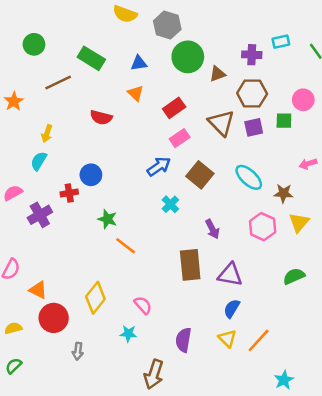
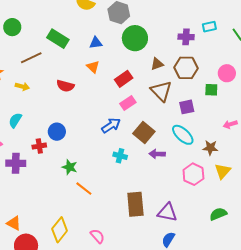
brown triangle: (217, 74) -> (157, 64), moved
purple square: (254, 127) -> (187, 107), moved
yellow arrow: (47, 134) -> (22, 86), moved, turned -96
cyan cross: (170, 204) -> (120, 156), turned -32
purple cross: (40, 215) -> (16, 163), turned 30
purple arrow: (212, 229) -> (157, 154), moved, turned 119

